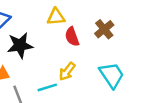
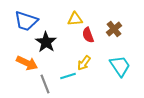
black star: (20, 45) -> (46, 42), turned -30

